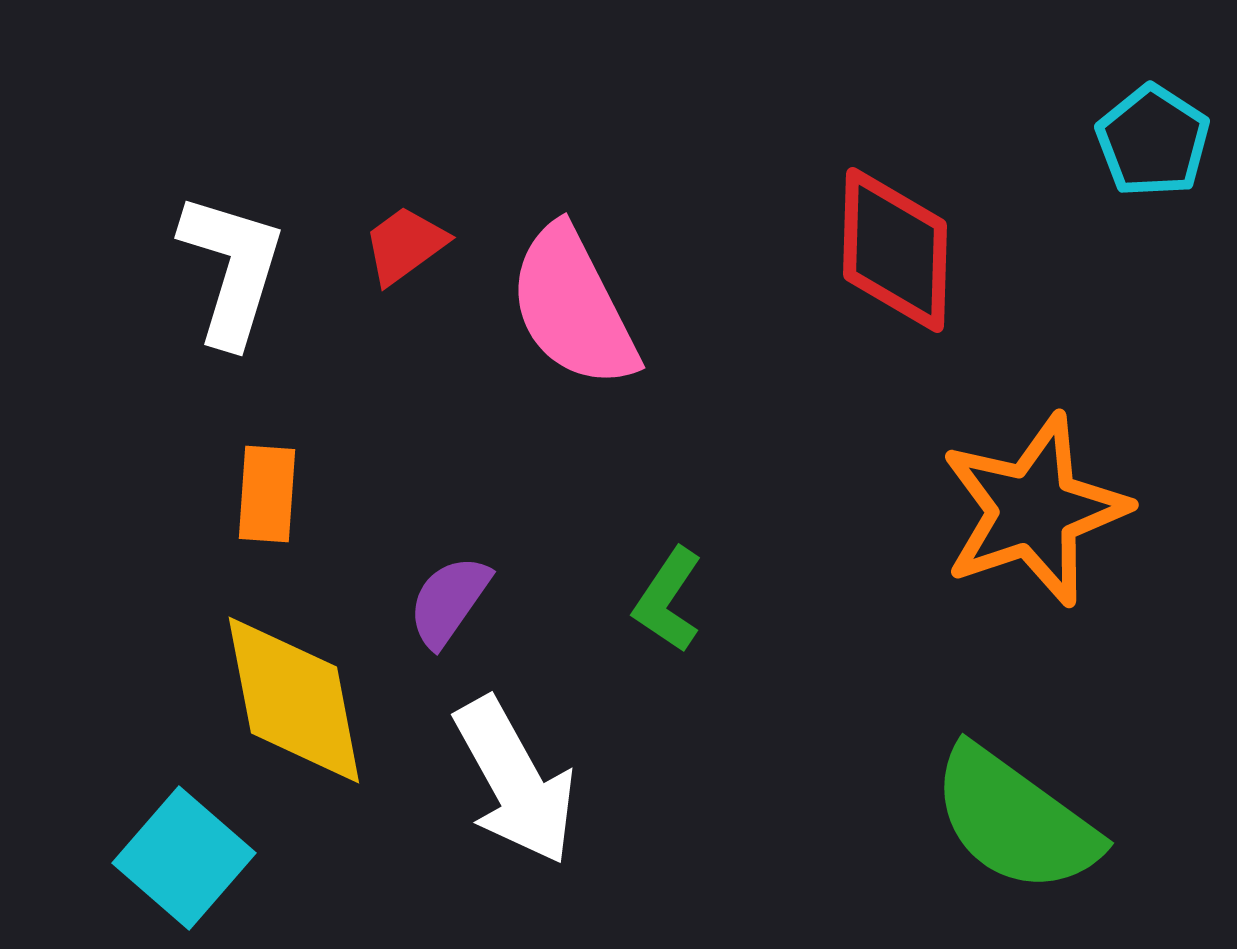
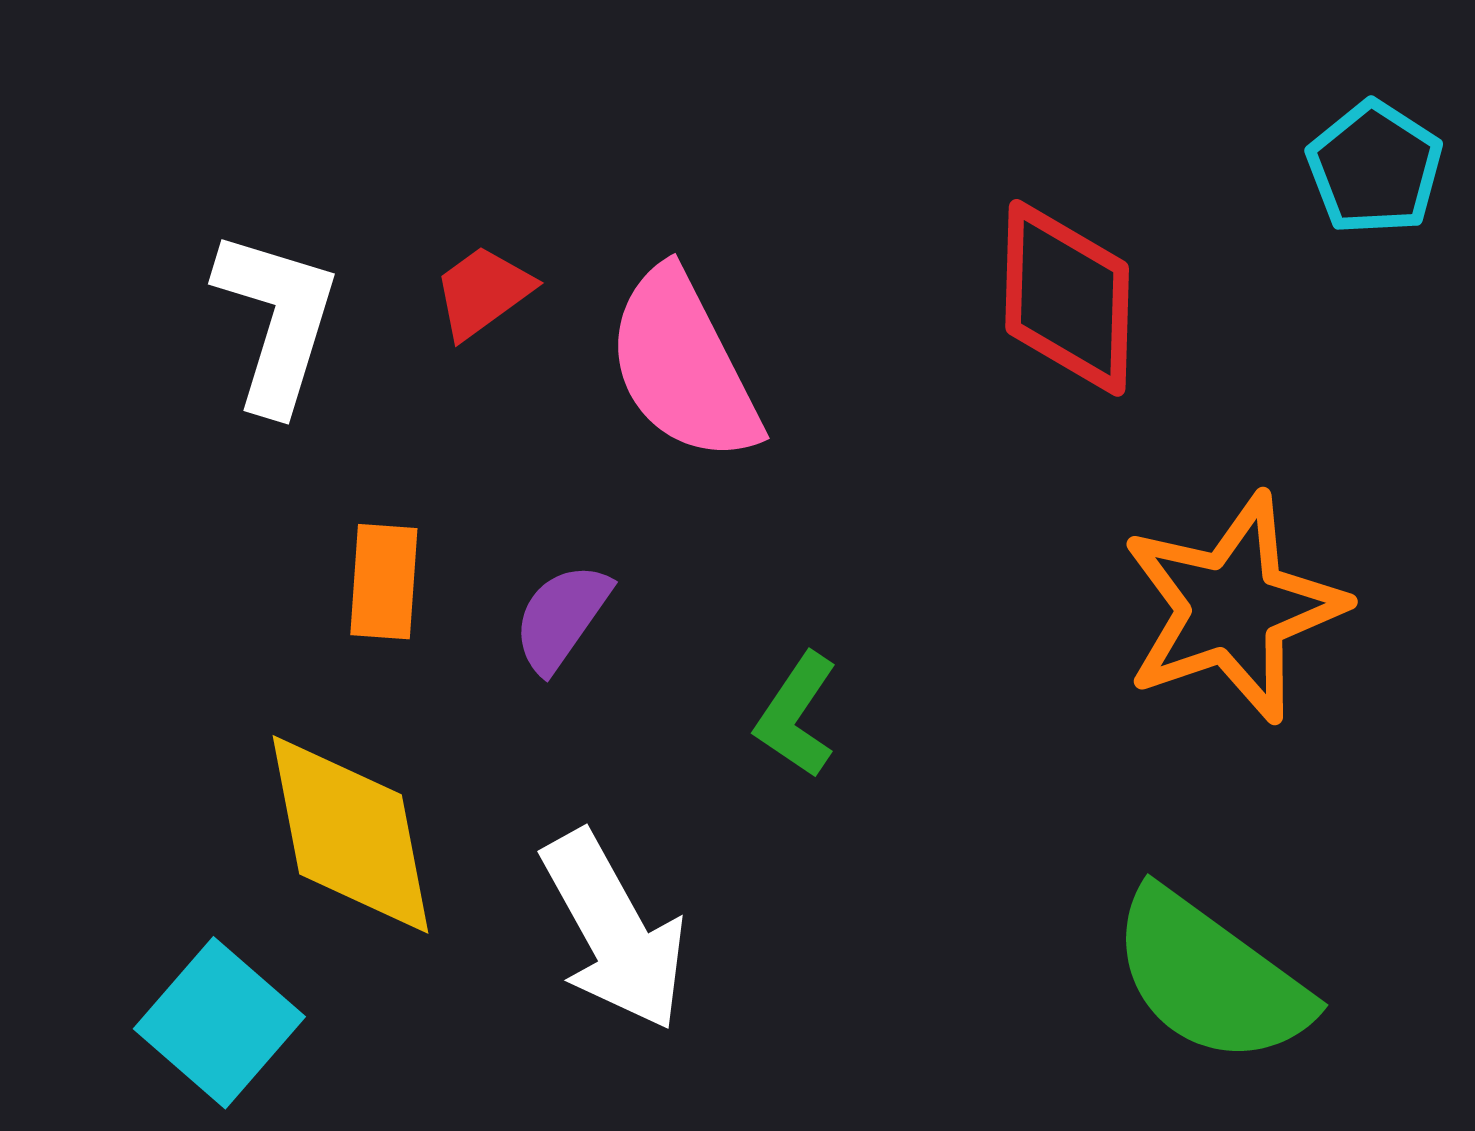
orange rectangle: (267, 494) -> (384, 582), moved
purple semicircle: (449, 601) -> (562, 617), moved

